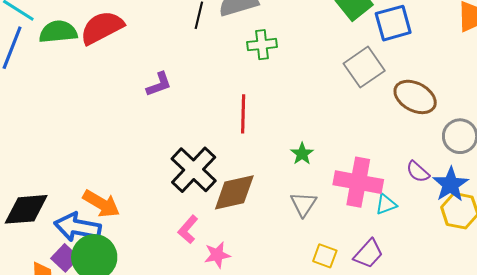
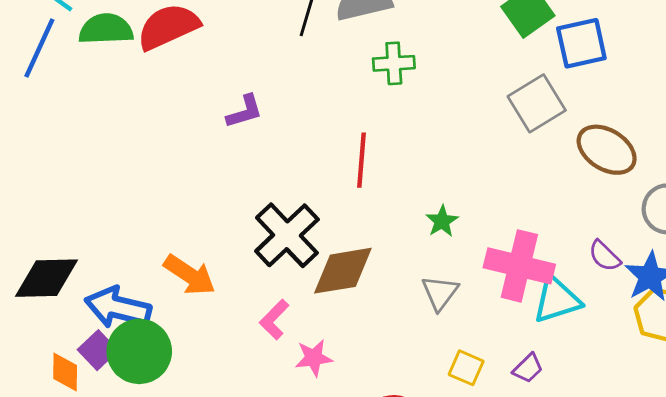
orange arrow: (101, 204) -> (190, 275), moved
cyan triangle: (386, 204) -> (557, 300), size x1.6
purple trapezoid: (368, 254) -> (528, 368), size x0.7

